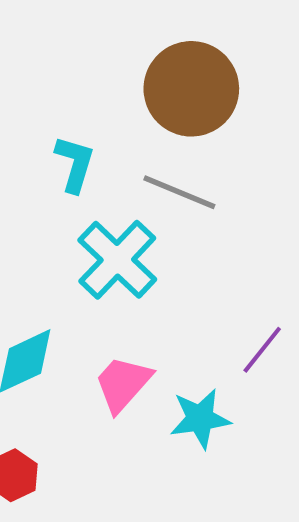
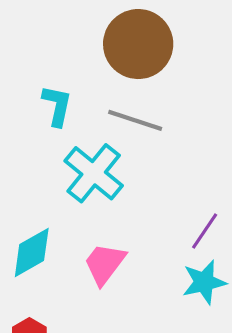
cyan star: (200, 419) -> (204, 282), moved

